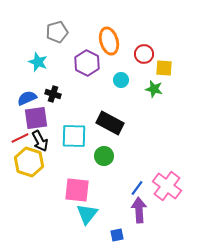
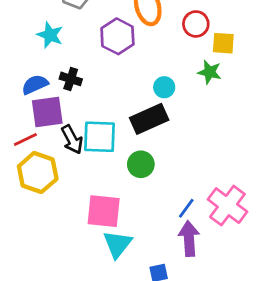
cyan circle: (121, 80) -> (164, 87), moved
black rectangle: (110, 123) -> (149, 119), turned -52
black arrow: (40, 141) -> (72, 140), moved

